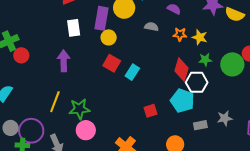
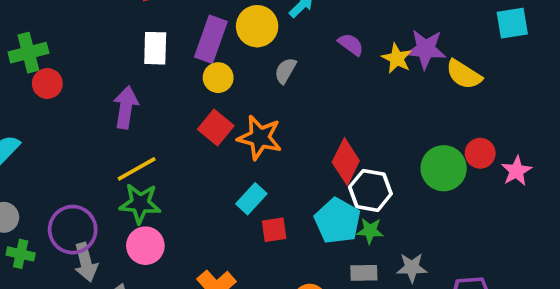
gray semicircle: (151, 27) -> (285, 71), moved, turned -80
orange star: (180, 34) -> (260, 138), moved, size x1.6
yellow star: (200, 37) -> (397, 58), moved
green star: (205, 60) -> (370, 231), moved
cyan rectangle: (132, 72) -> (251, 199), moved
yellow line: (55, 102) -> (137, 169), moved, turned 30
purple circle: (31, 131) -> (73, 230), moved

